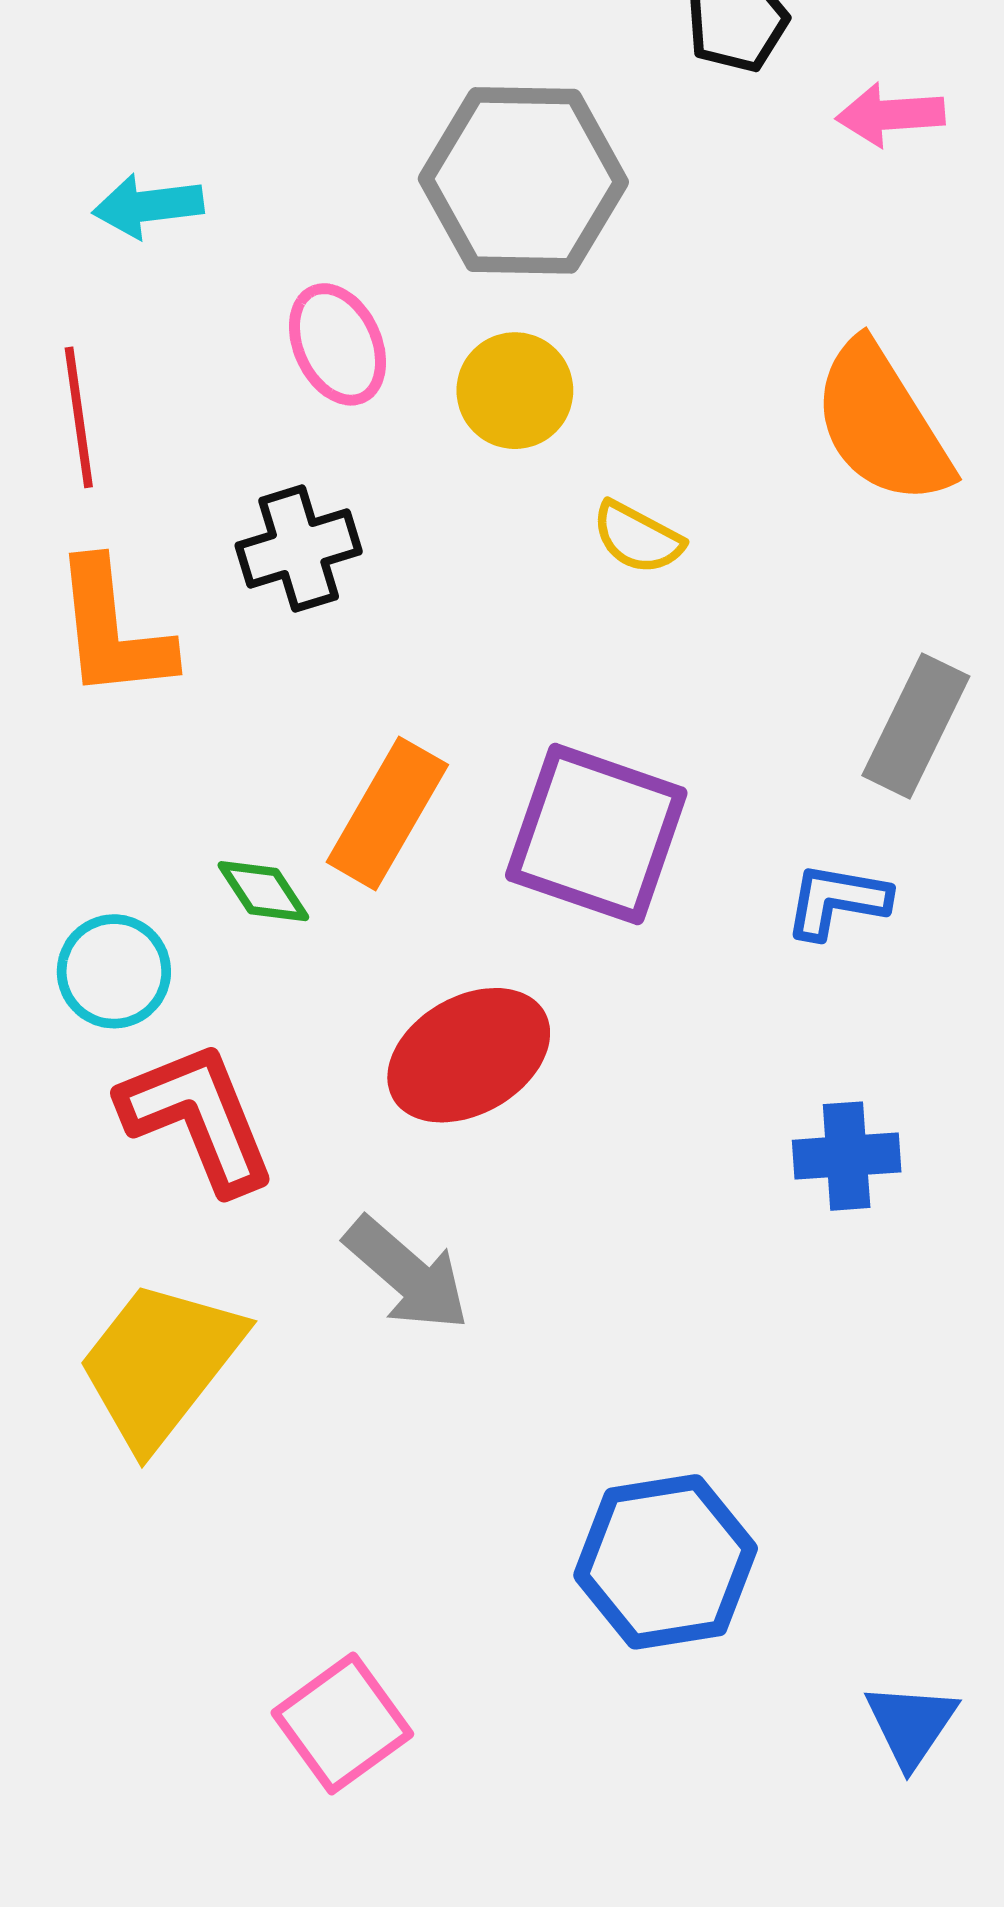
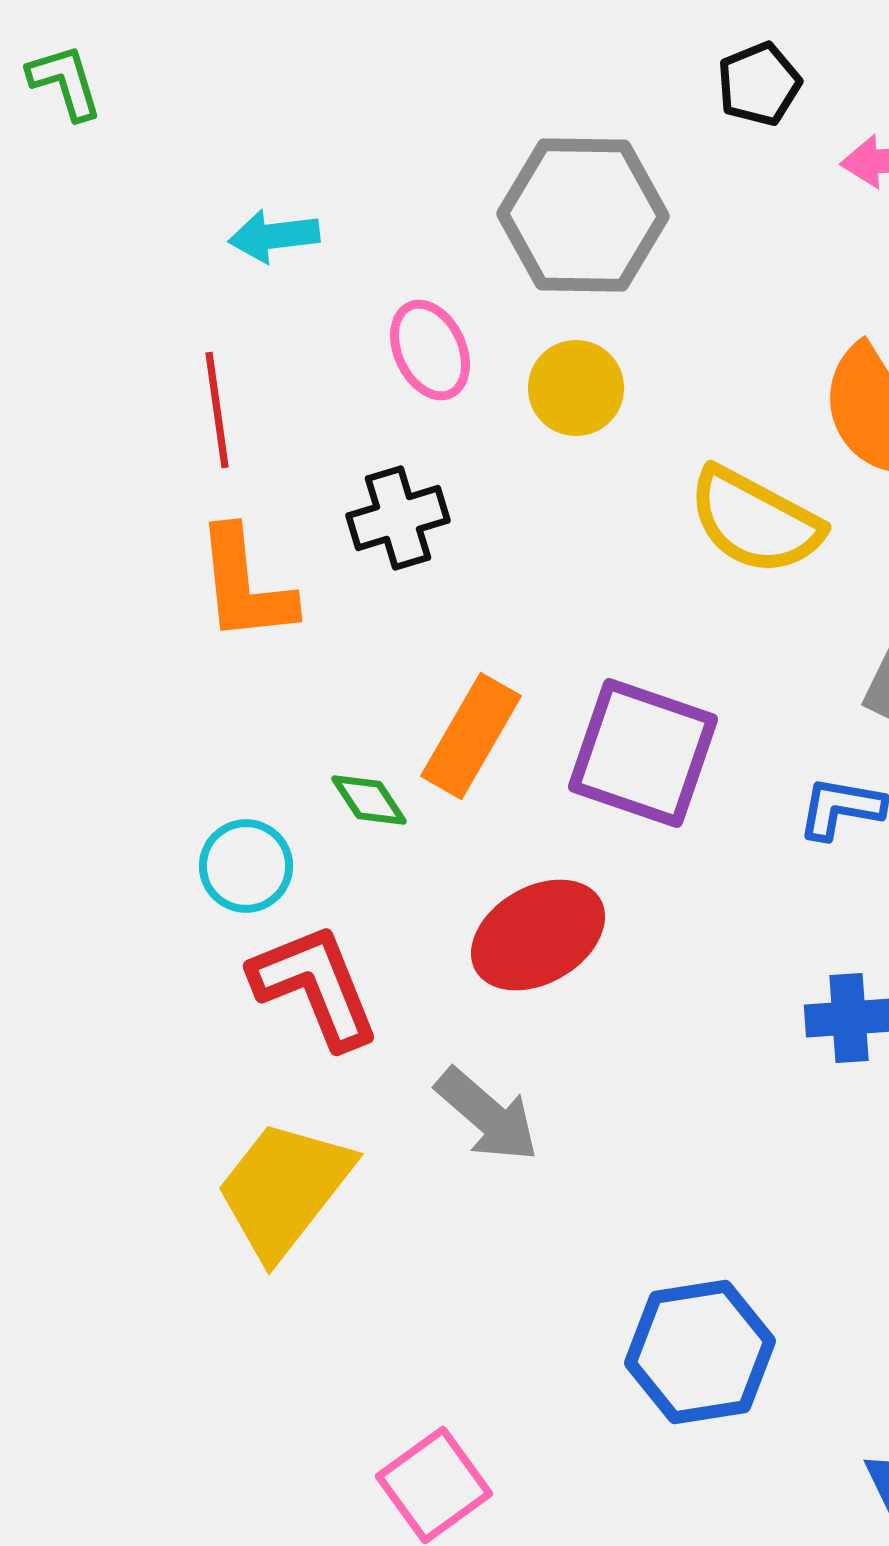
yellow semicircle: (638, 538) -> (755, 521), moved, size x1.8

